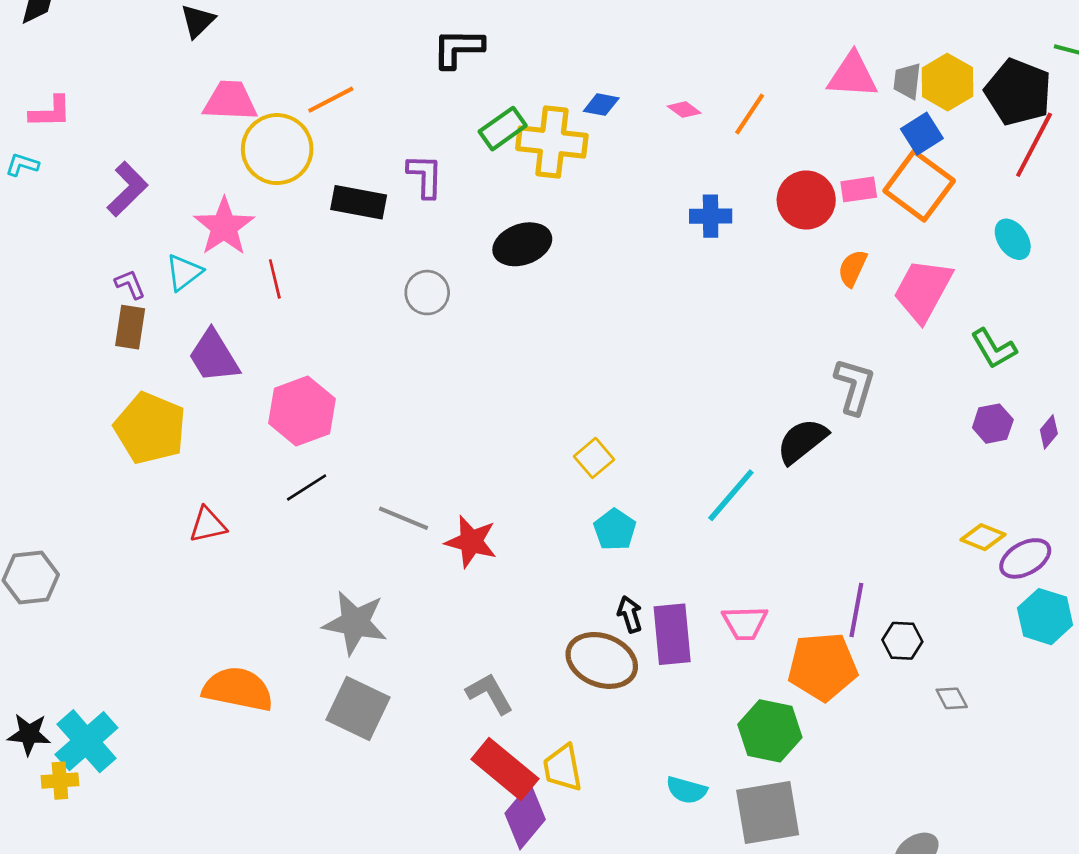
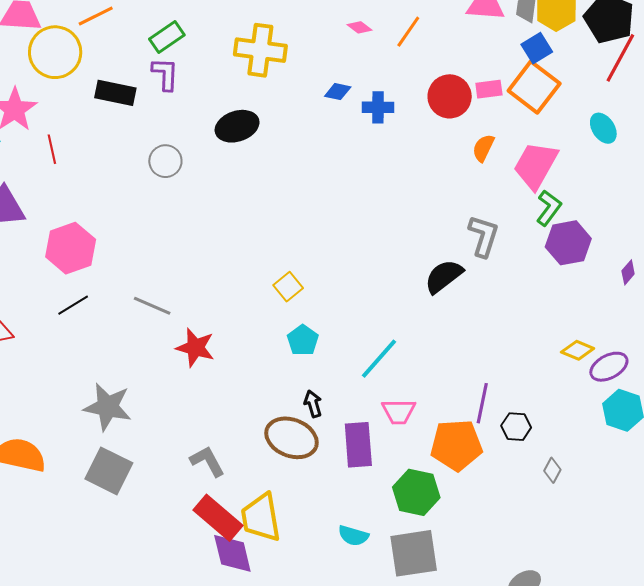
blue diamond: (601, 105) -> (338, 92), moved
green rectangle: (503, 129) -> (167, 37), moved
green L-shape: (994, 349) -> (549, 208), moved, turned -114
purple hexagon: (993, 424) -> (568, 243), moved, size x1.5
cyan line: (731, 495) -> (379, 359), moved
gray line: (403, 518) -> (152, 306), moved
purple rectangle: (672, 634) -> (358, 445), moved
gray diamond: (952, 698) -> (552, 470), turned 55
yellow trapezoid: (563, 768) -> (261, 518), size x1.4
purple diamond: (525, 816) -> (232, 553), turned -54

